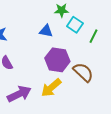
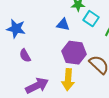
yellow arrow: (51, 88) -> (68, 80), turned -45

